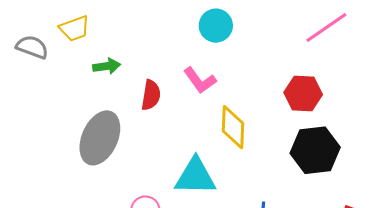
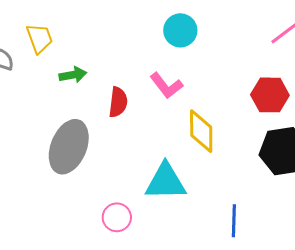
yellow trapezoid: (74, 28) -> (39, 38), turned -88

